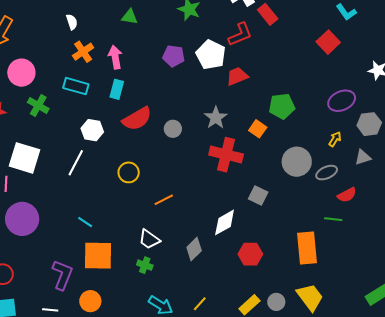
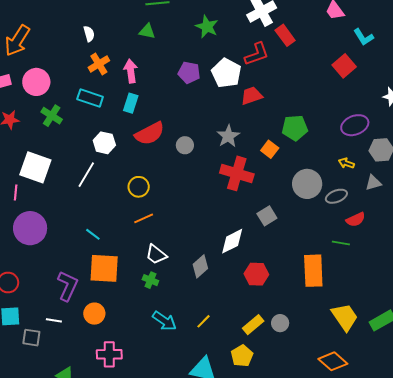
yellow arrow: (335, 139) -> (346, 163), turned -105
gray square: (258, 195) -> (267, 216), turned 30
orange line: (164, 200) -> (144, 218), moved
yellow trapezoid: (310, 297) -> (345, 317), moved

